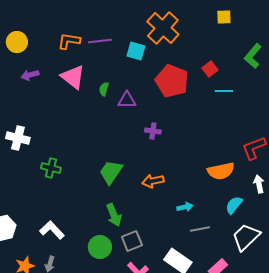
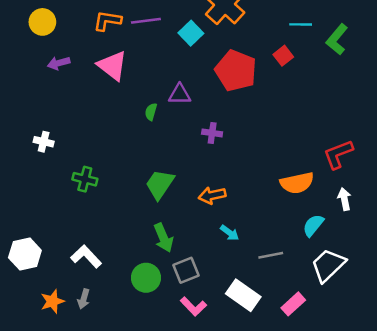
cyan square: (136, 51) -> (191, 33), turned 30
green semicircle: (104, 89) -> (151, 112), moved
cyan line: (224, 91) -> (301, 24), moved
white cross: (18, 138) -> (44, 142), size x0.7
cyan arrow: (185, 207) -> (230, 233), moved, turned 49

